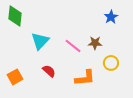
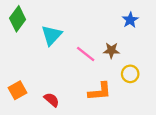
green diamond: (15, 16) -> (18, 19), turned 30
cyan triangle: (40, 41) -> (52, 35), moved
red semicircle: (49, 71) -> (52, 100), moved

